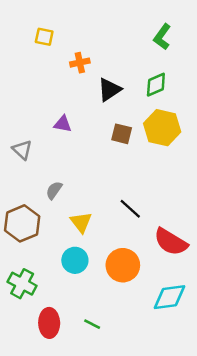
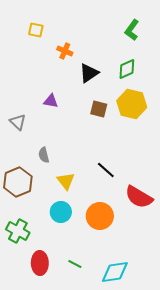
orange cross: (80, 63) -> (65, 51), turned 35
gray semicircle: (54, 190) -> (44, 155), turned -49
cyan diamond: (170, 297) -> (115, 272), moved

